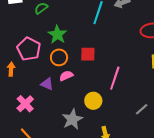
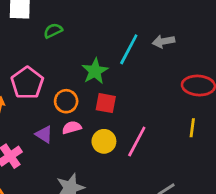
green star: (57, 35) -> (95, 71), moved
yellow circle: (93, 101) -> (104, 141), moved

